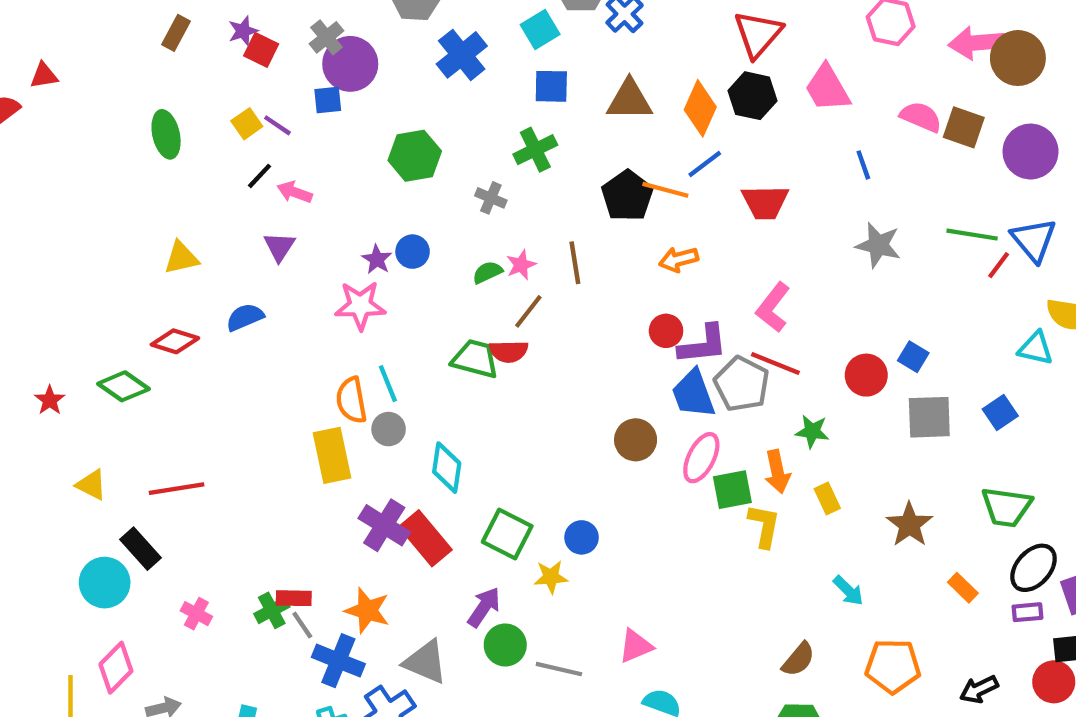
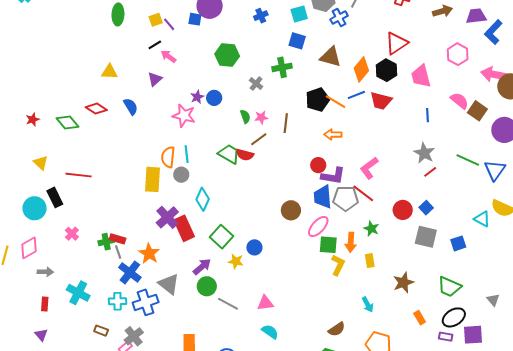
blue cross: (462, 55) -> (261, 16), size x0.6
red trapezoid: (765, 202) -> (381, 101), moved
red line: (999, 265) -> (430, 172), moved
green semicircle: (487, 272) -> (245, 117), turned 80
blue semicircle: (245, 317) -> (131, 106), turned 66
gray pentagon: (742, 384) -> (346, 198), turned 30

